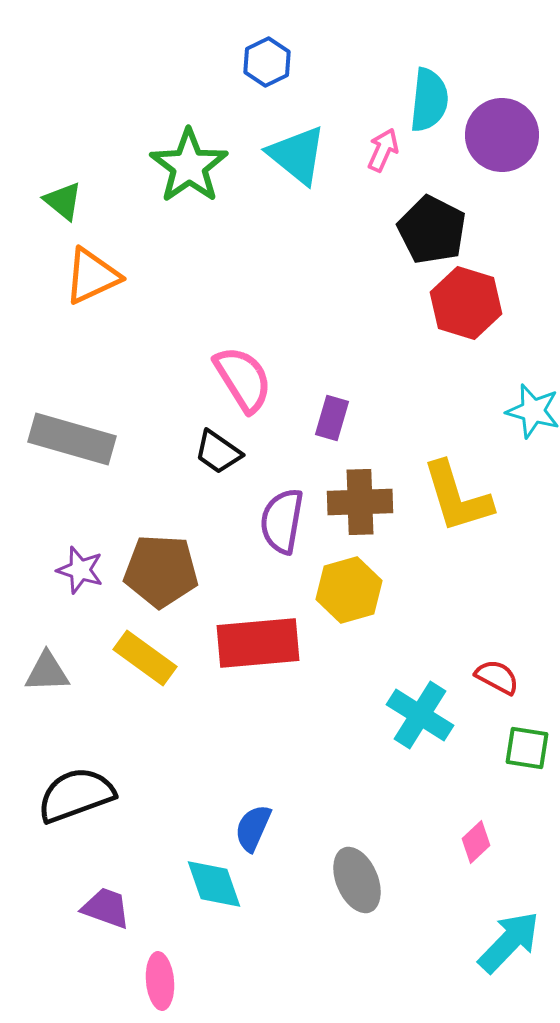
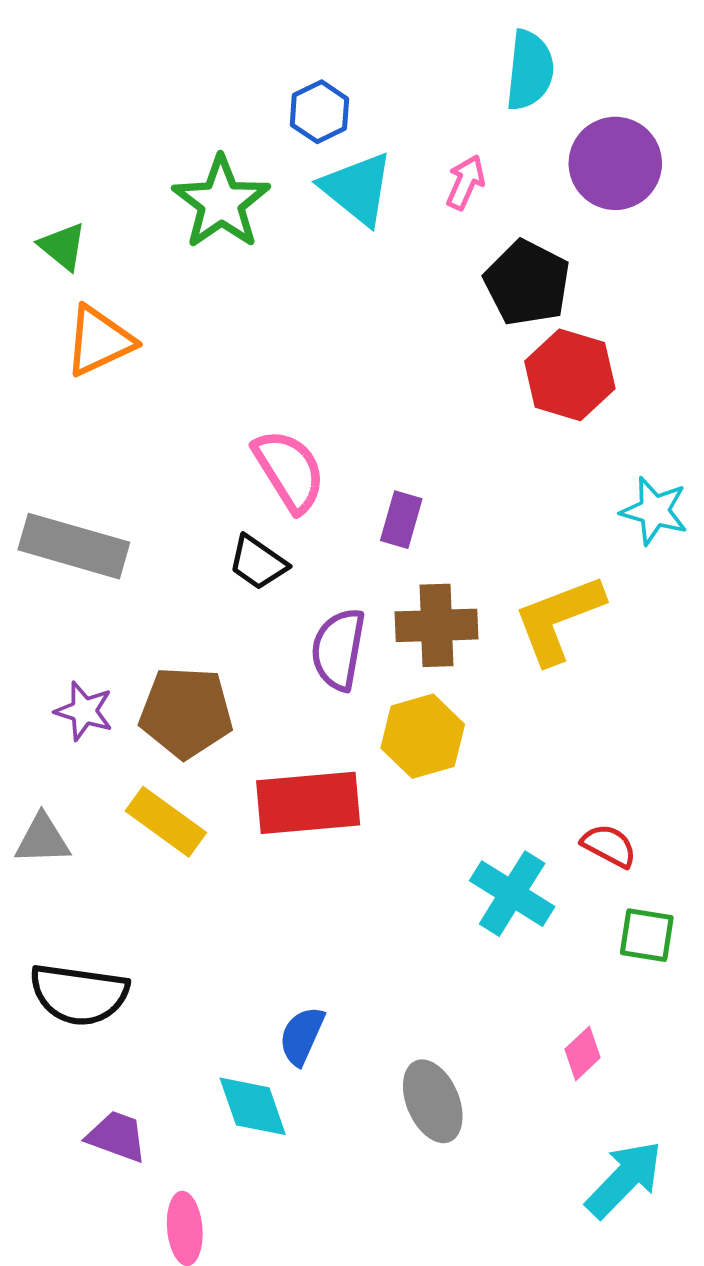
blue hexagon: (267, 62) -> (319, 112), moved
cyan semicircle: (429, 100) -> (530, 70), moved
yellow L-shape: (457, 497) -> (559, 619), turned 86
black semicircle: (76, 795) -> (79, 994), turned -152

